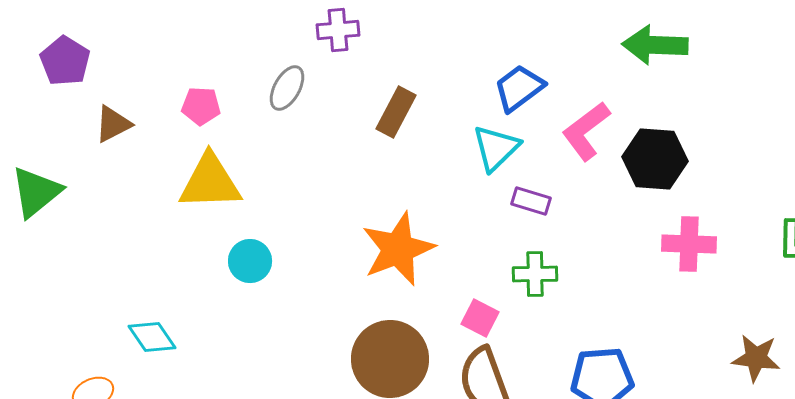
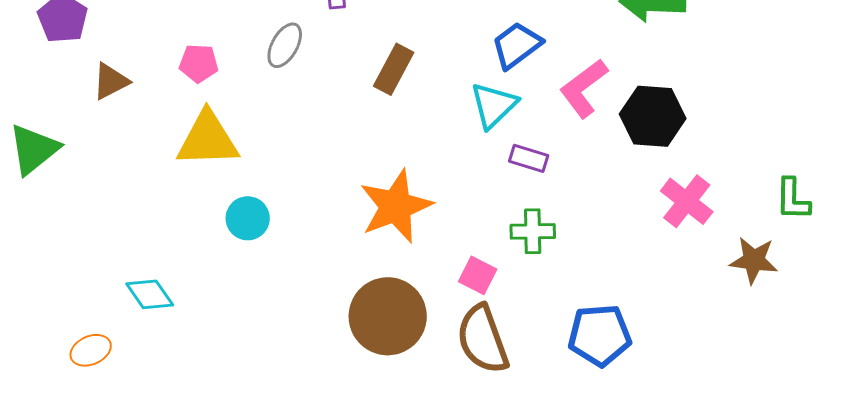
pink cross: (689, 244) -> (687, 201), turned 36
brown star: (756, 358) -> (754, 260), moved

